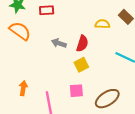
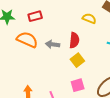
yellow semicircle: (102, 24) -> (89, 18), turned 32
orange semicircle: (20, 31) -> (27, 40), moved

